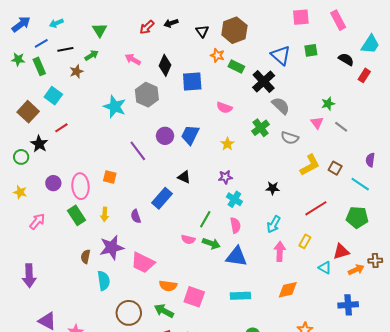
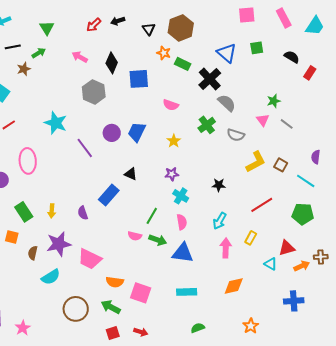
cyan trapezoid: (370, 44) -> (315, 26), moved
cyan star: (115, 107) -> (56, 123), moved
orange square: (110, 177) -> (12, 237), moved
pink ellipse: (80, 186) -> (28, 161), moved
cyan semicircle: (104, 281) -> (51, 277), turned 66

